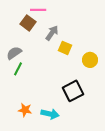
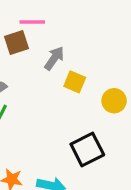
brown square: (28, 23) -> (16, 42), turned 35

